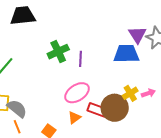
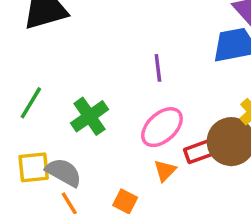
green cross: (58, 52) -> (90, 116), moved
red rectangle: (97, 110) -> (202, 151), turned -30

